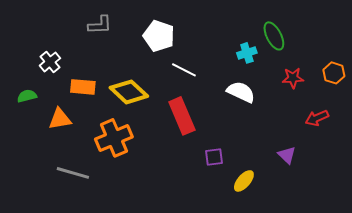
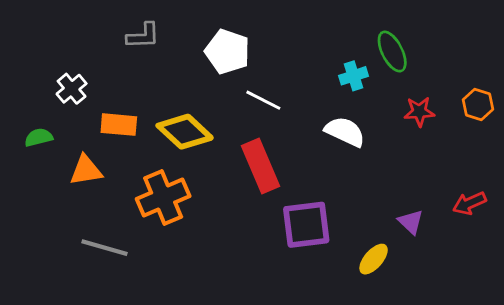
red arrow: (317, 118) -> (469, 203), moved
purple square: (214, 157) -> (306, 225), size x1.8
yellow ellipse: (244, 181) -> (374, 259), moved

